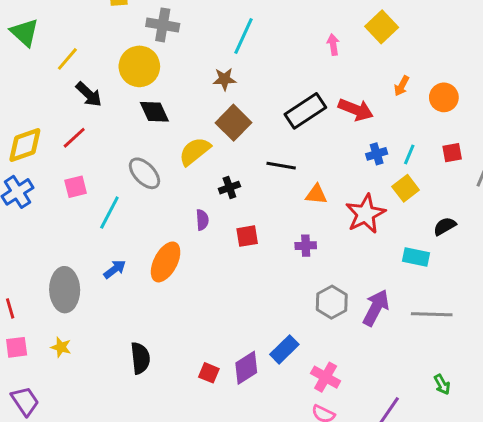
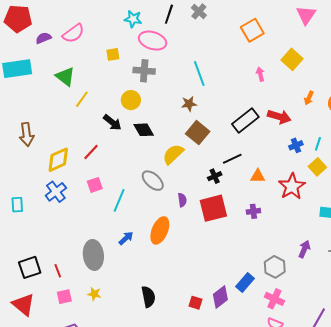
green triangle: (25, 33) -> (65, 77), moved
cyan line: (243, 36) -> (199, 74), turned -40
yellow circle: (139, 66) -> (131, 100), size x0.7
black arrow: (89, 94) -> (112, 122), moved
black line: (281, 166) -> (232, 159), turned -30
gray ellipse: (144, 173) -> (153, 181), moved
black cross: (229, 188) -> (215, 176), moved
red square: (247, 236) -> (213, 208), size x1.8
gray hexagon: (332, 302) -> (275, 267), moved
purple arrow: (376, 308) -> (304, 249), size x0.7

